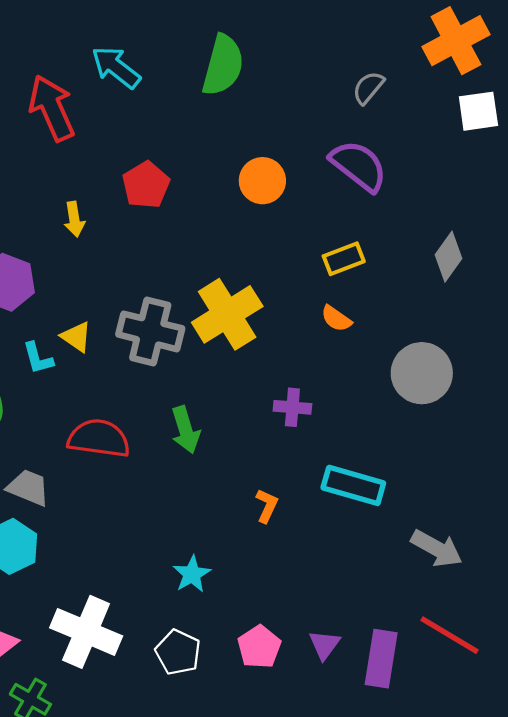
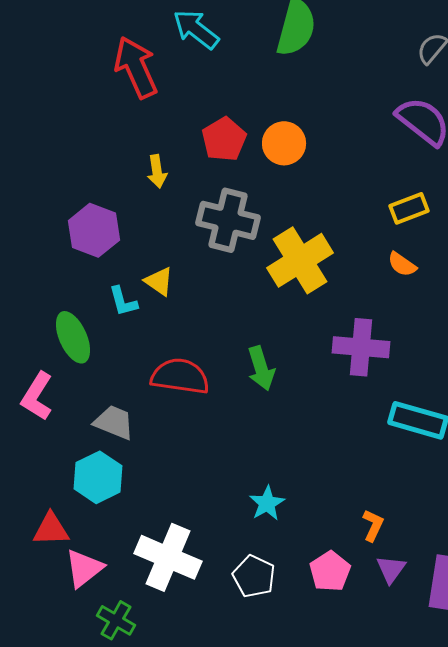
orange circle: (262, 181) -> (284, 143), moved
gray cross: (150, 331) -> (228, 220), moved
purple cross: (292, 407) -> (361, 347), size x1.6
orange L-shape: (267, 506) -> (373, 525), moved

